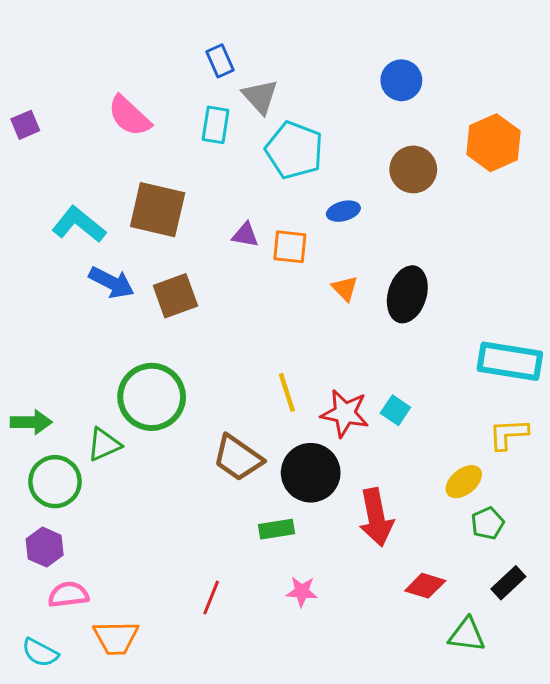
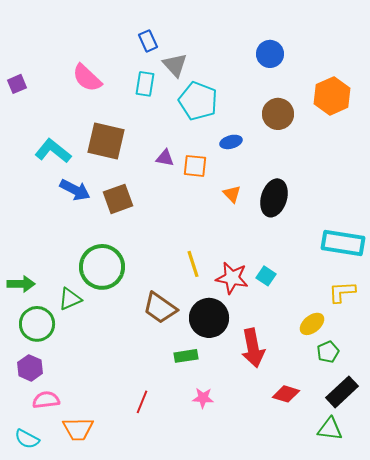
black rectangle: (508, 583) -> (342, 392), size x1.4
green triangle: (467, 635) -> (330, 429), moved

